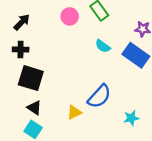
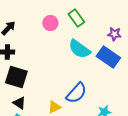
cyan semicircle: (103, 46) -> (79, 49), size x1.6

